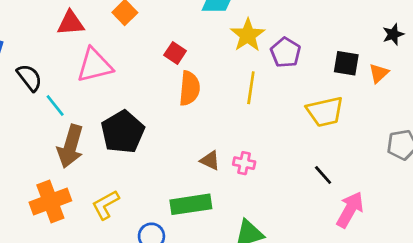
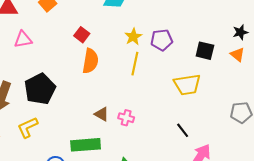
yellow star: (248, 35) -> (133, 37), moved, size x0.7
purple pentagon: (286, 53) -> (162, 40), turned 30
pink triangle: (95, 65) -> (23, 39), size x0.7
orange triangle: (379, 73) -> (237, 55), moved, turned -42
yellow L-shape: (106, 205) -> (28, 127), moved

